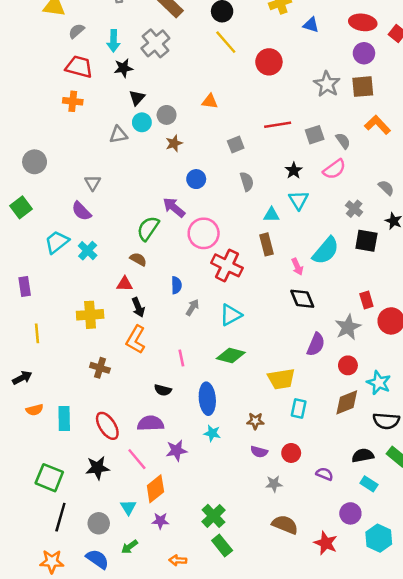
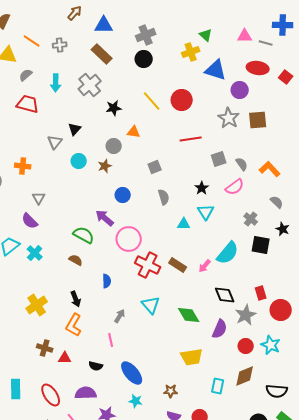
blue triangle: (311, 25) -> (216, 70), size x1.6
yellow line: (226, 42) -> (152, 101), moved
purple circle: (364, 53) -> (240, 90), moved
black star: (123, 68) -> (114, 108), moved
orange cross: (73, 101) -> (23, 166), moved
gray circle: (167, 115) -> (114, 146), moved
cyan circle: (142, 122) -> (79, 161), moved
red line: (278, 125) -> (191, 139), moved
orange L-shape: (378, 125) -> (270, 169), moved
gray triangle: (118, 135) -> (55, 142), moved, turned -42
green semicircle: (148, 228) -> (84, 235), turned 85
brown rectangle: (266, 244) -> (178, 265), moved, turned -42
pink arrow: (297, 267) -> (205, 266), turned 64
red triangle: (125, 284) -> (65, 358), moved
black diamond: (302, 299) -> (225, 295), moved
gray arrow: (192, 307) -> (120, 316), moved
yellow cross: (90, 315) -> (37, 305), turned -30
cyan triangle: (231, 315) -> (151, 305), turned -42
green diamond: (231, 356) -> (189, 315), moved, turned 45
cyan star: (379, 383) -> (271, 345), moved
blue ellipse: (207, 399) -> (132, 373), turned -35
cyan rectangle: (299, 409) -> (218, 386), moved

